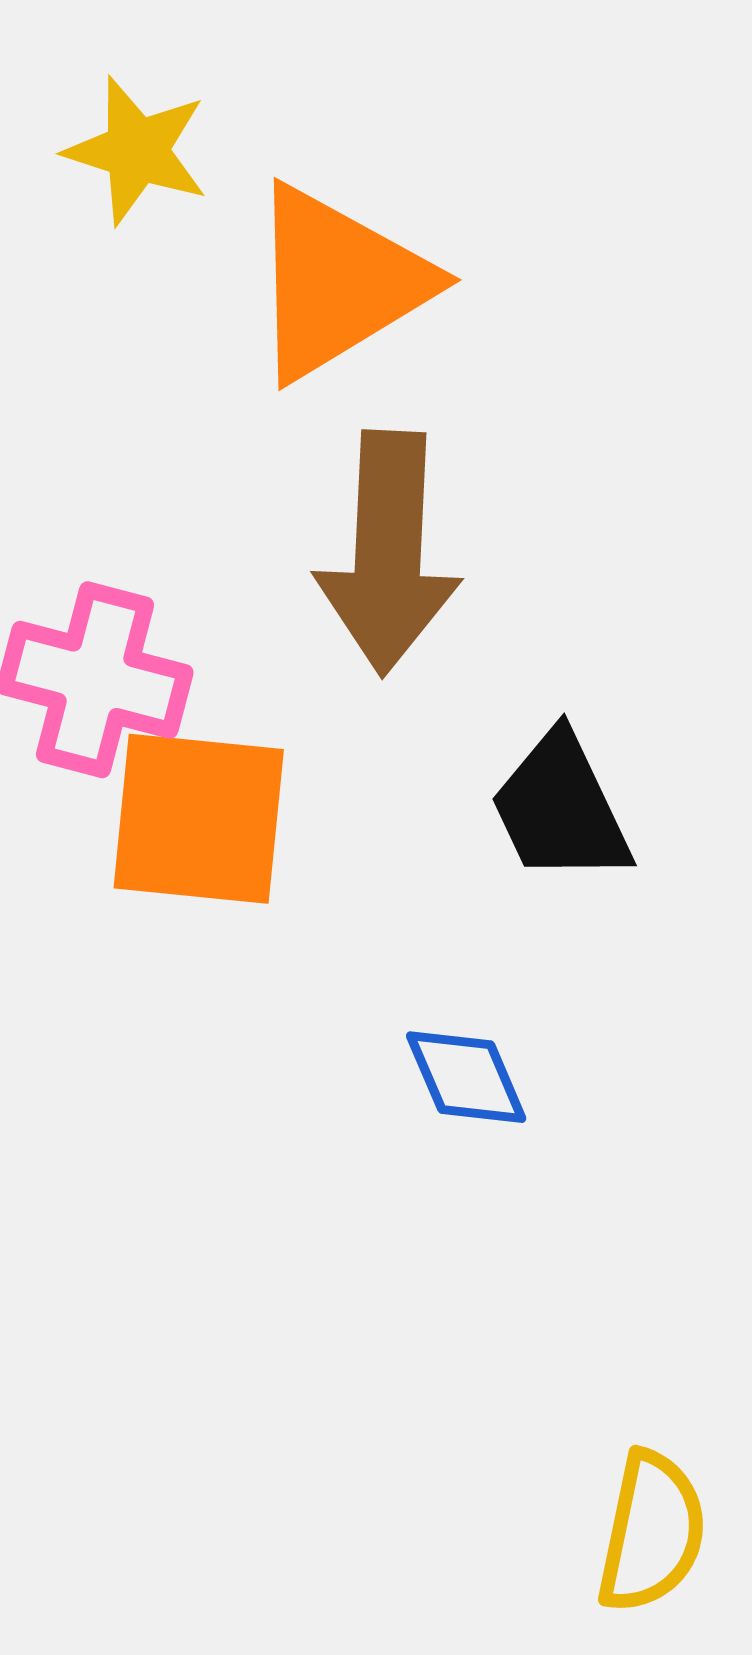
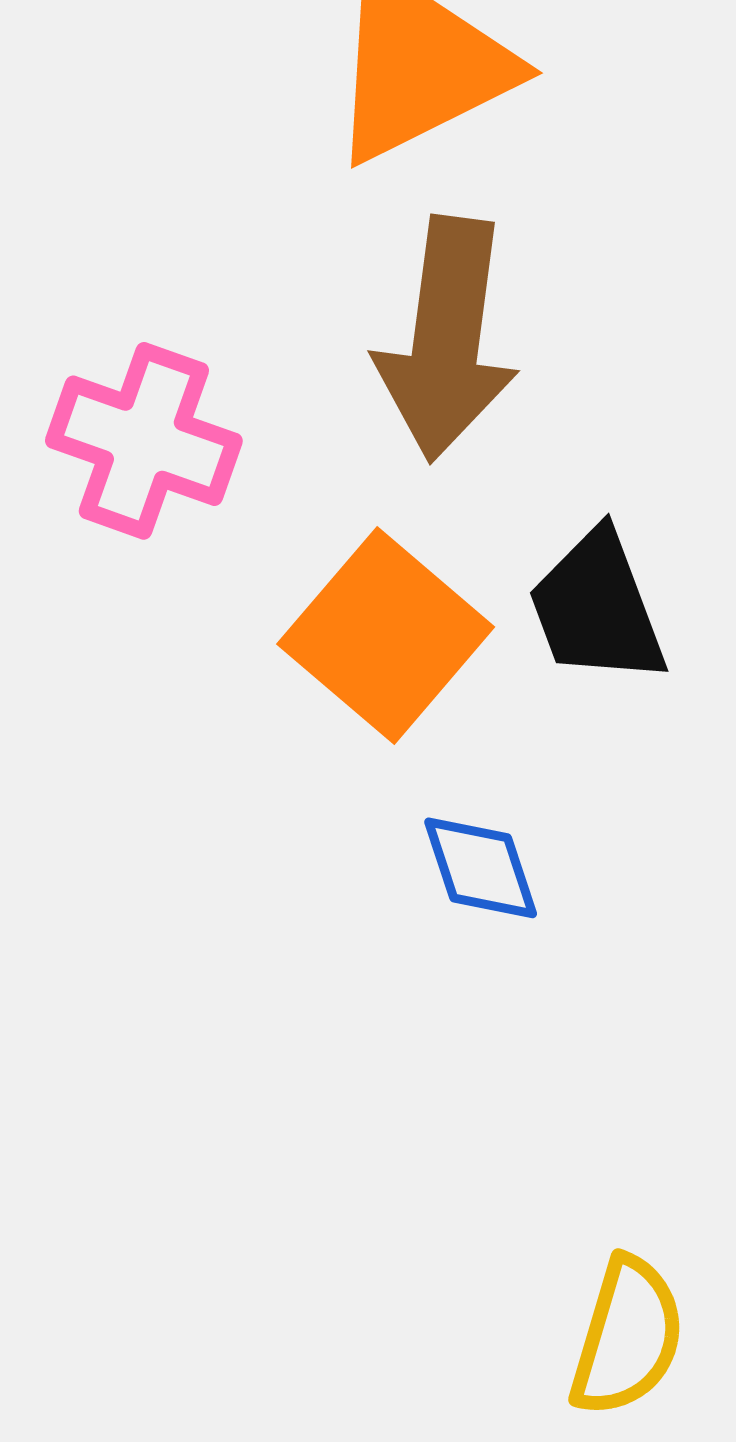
orange square: (199, 819) -> (386, 635), moved, turned 30

